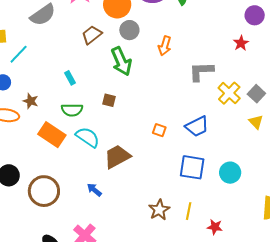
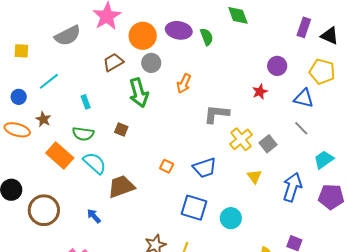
cyan line: (19, 54) -> (49, 81), moved
yellow triangle: (256, 122) -> (254, 177), moved

